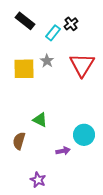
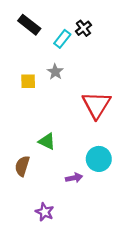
red triangle: (82, 65) -> (96, 105), moved
yellow square: (24, 69) -> (28, 81), size x0.6

